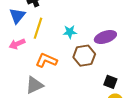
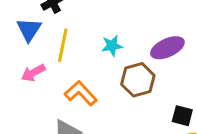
orange L-shape: (46, 60) -> (81, 93), turned 30

